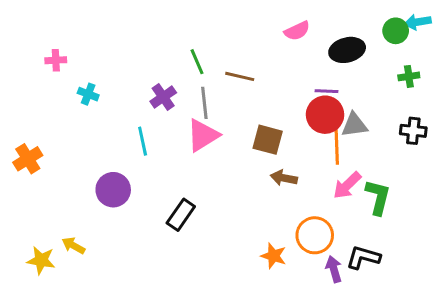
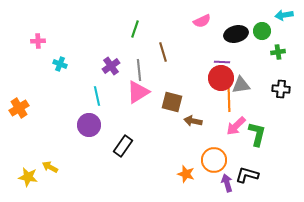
green circle: (396, 31) -> (262, 31), moved
green line: (197, 62) -> (135, 29), moved, turned 42
brown line: (240, 76) -> (163, 52), turned 60
brown square: (268, 140) -> (172, 102), moved
purple circle: (113, 190) -> (89, 125), moved

